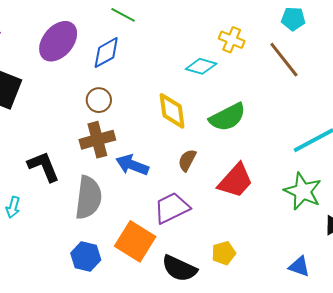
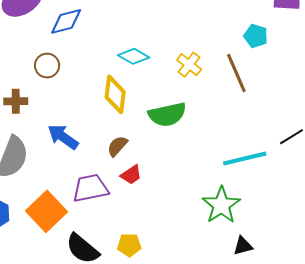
yellow cross: (232, 40) -> (189, 65), moved
cyan diamond: (201, 66) -> (134, 56), moved
brown cross: (97, 140) -> (16, 101), moved, size x0.7
red trapezoid: (236, 181) -> (131, 175), moved, size x0.6

